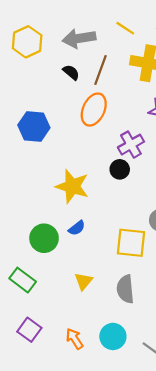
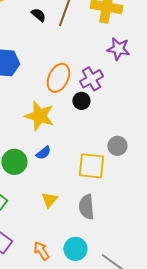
orange ellipse: (94, 110) -> (58, 78), moved

